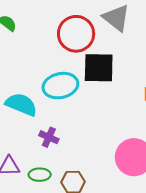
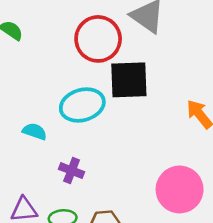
cyan semicircle: (21, 104) -> (35, 131), size x0.6

